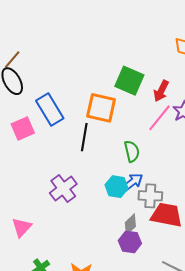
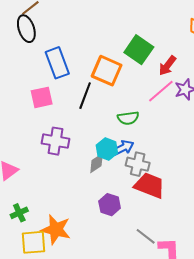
pink square: (23, 129) -> (42, 97), moved
green semicircle: (132, 151) -> (128, 118), turned 85
purple cross: (63, 189) -> (56, 141), turned 36
gray diamond: (130, 224) -> (97, 163), moved

